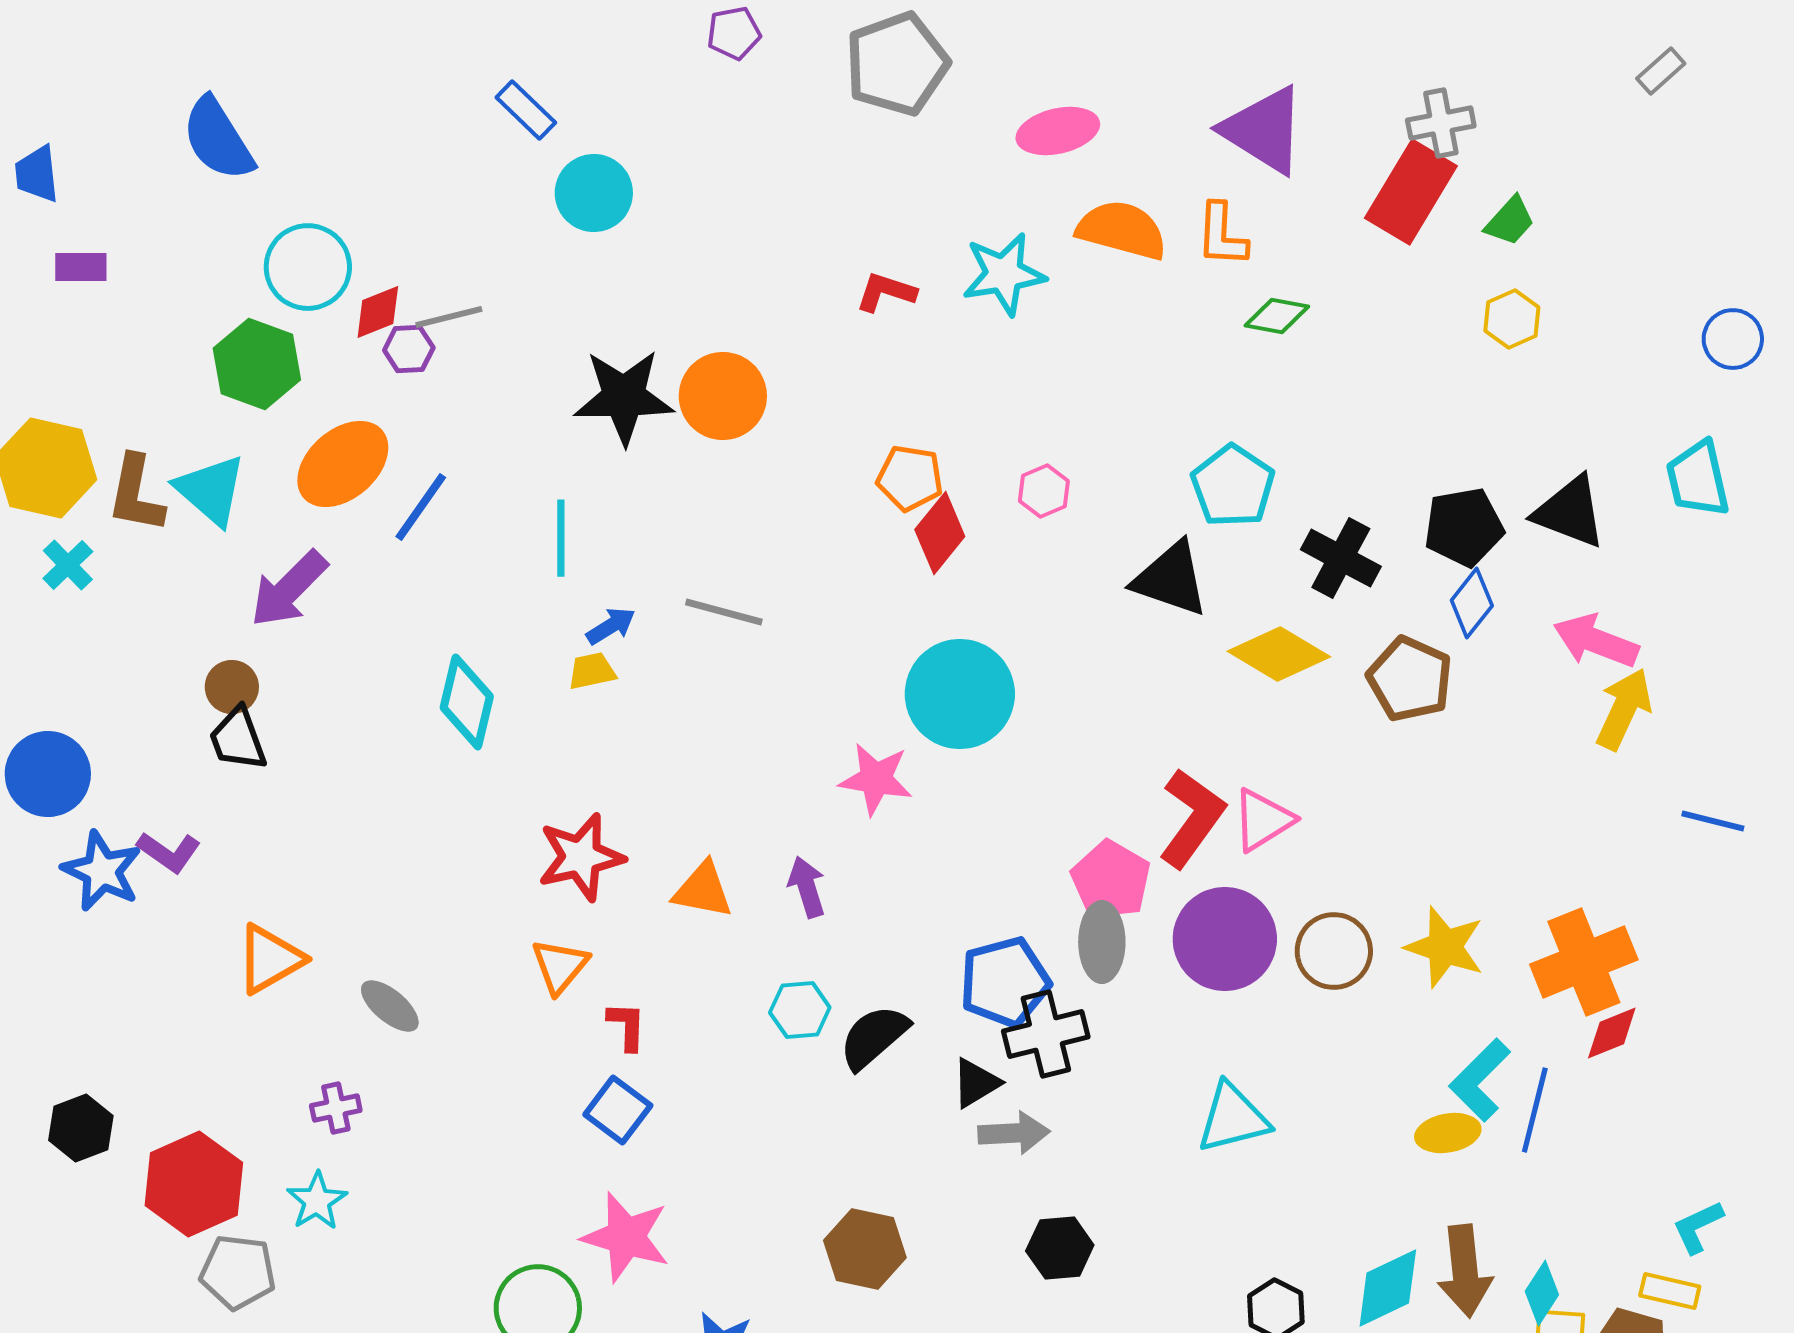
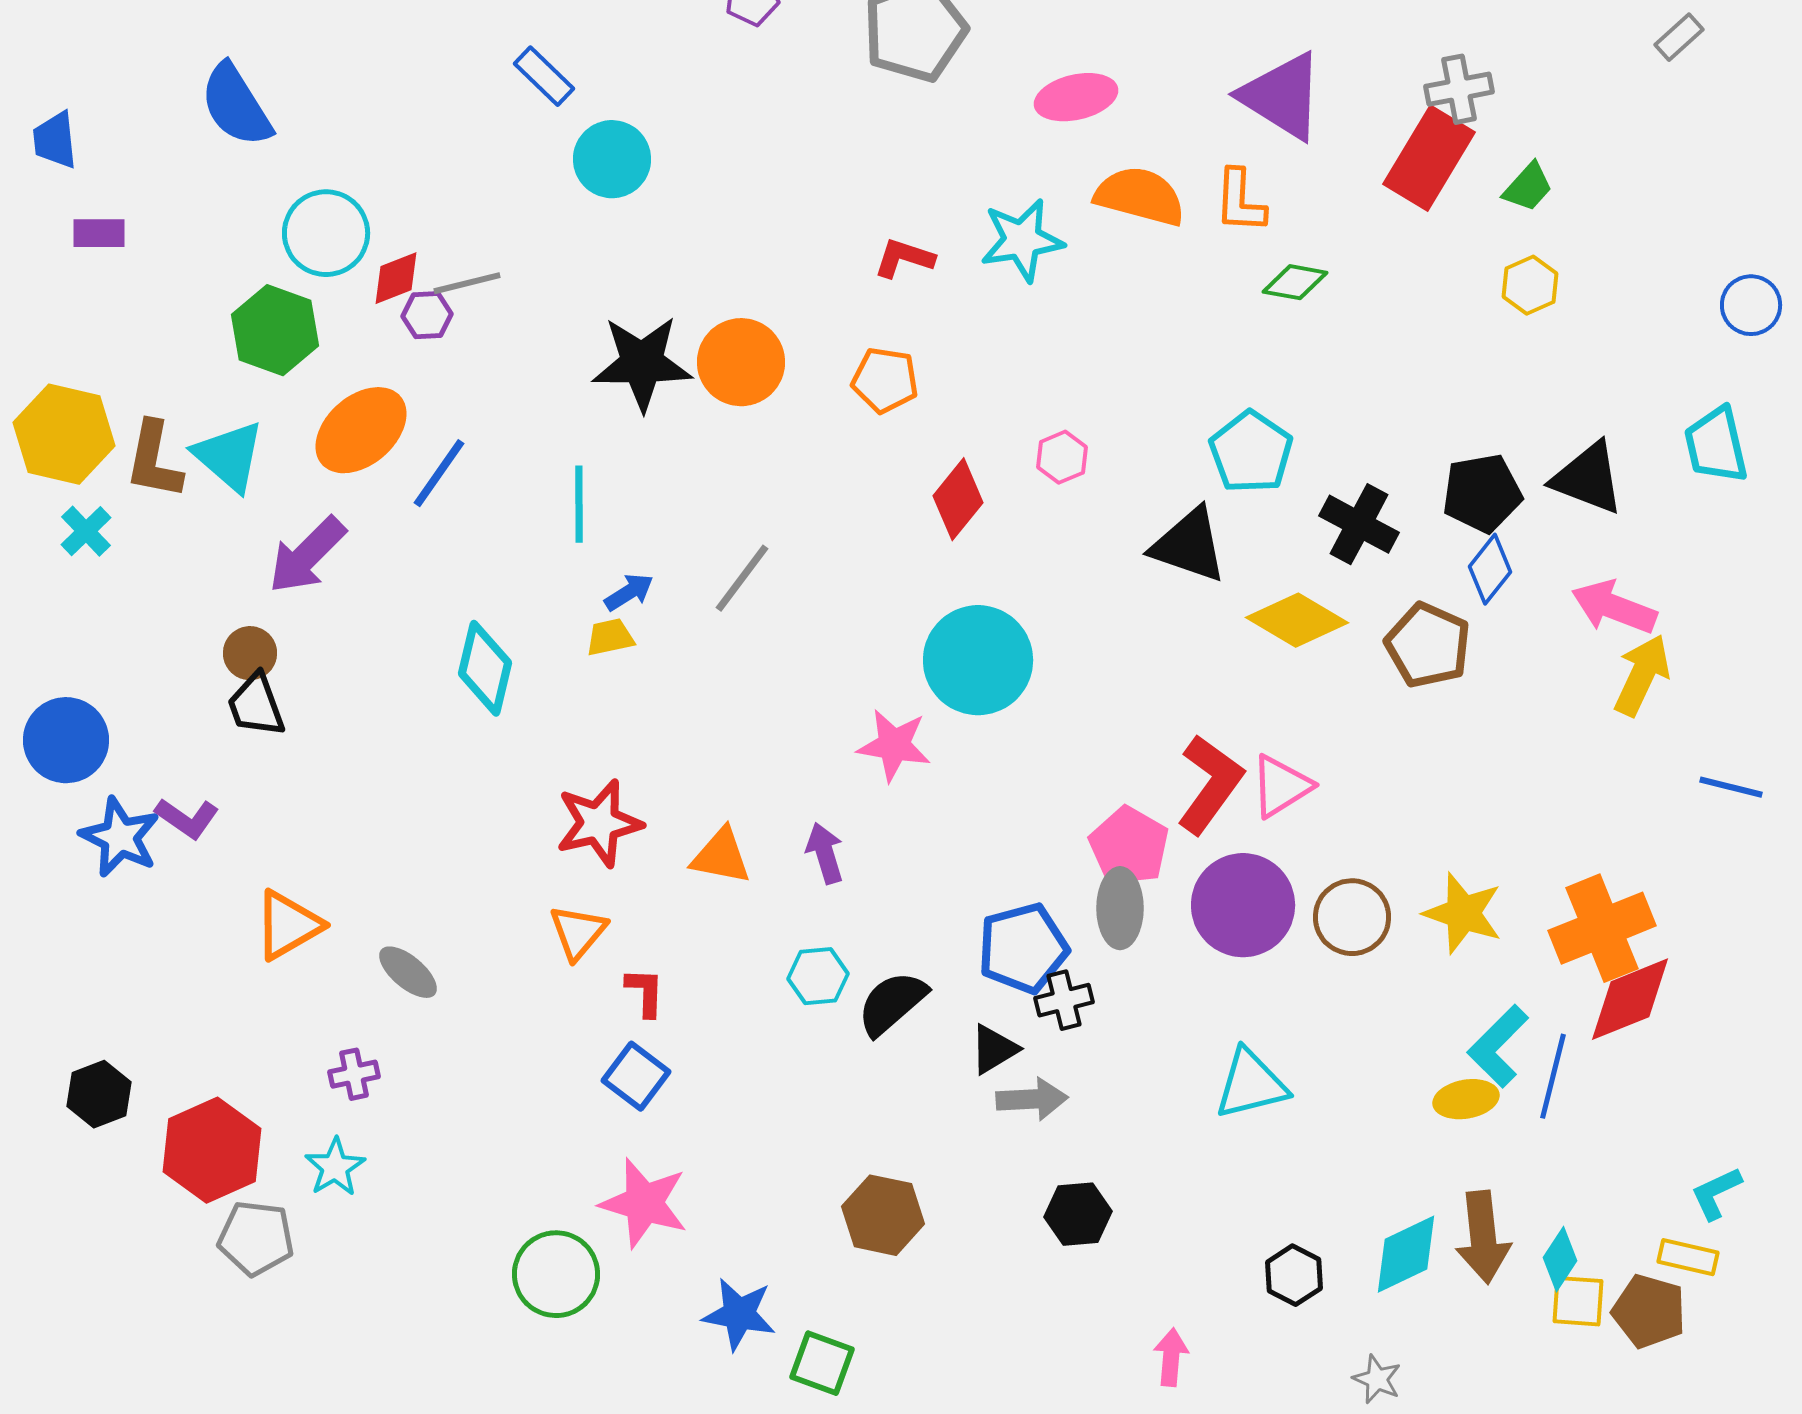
orange pentagon: (910, 478) -> (885, 380), moved
gray line: (724, 612) -> (742, 578), turned -68
red diamond: (1612, 1033) -> (1630, 999), size x1.6
black cross: (1046, 1034) -> (1064, 1000), size x0.7

